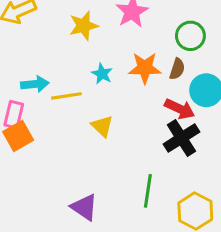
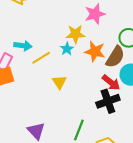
yellow star: (84, 26) -> (75, 34), moved
brown semicircle: (177, 69) -> (115, 57), size x1.6
yellow line: (66, 96) -> (41, 58), turned -36

